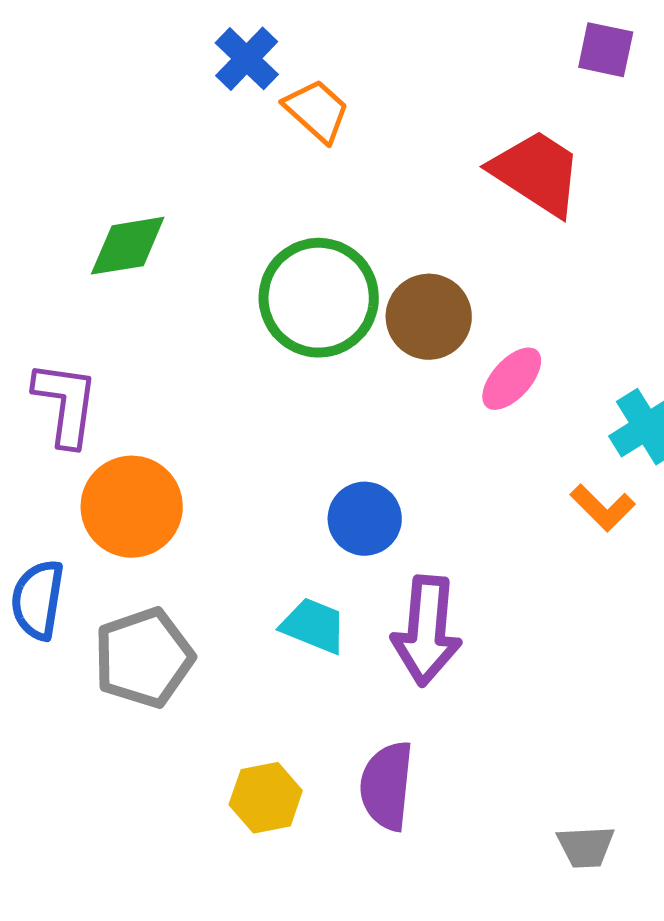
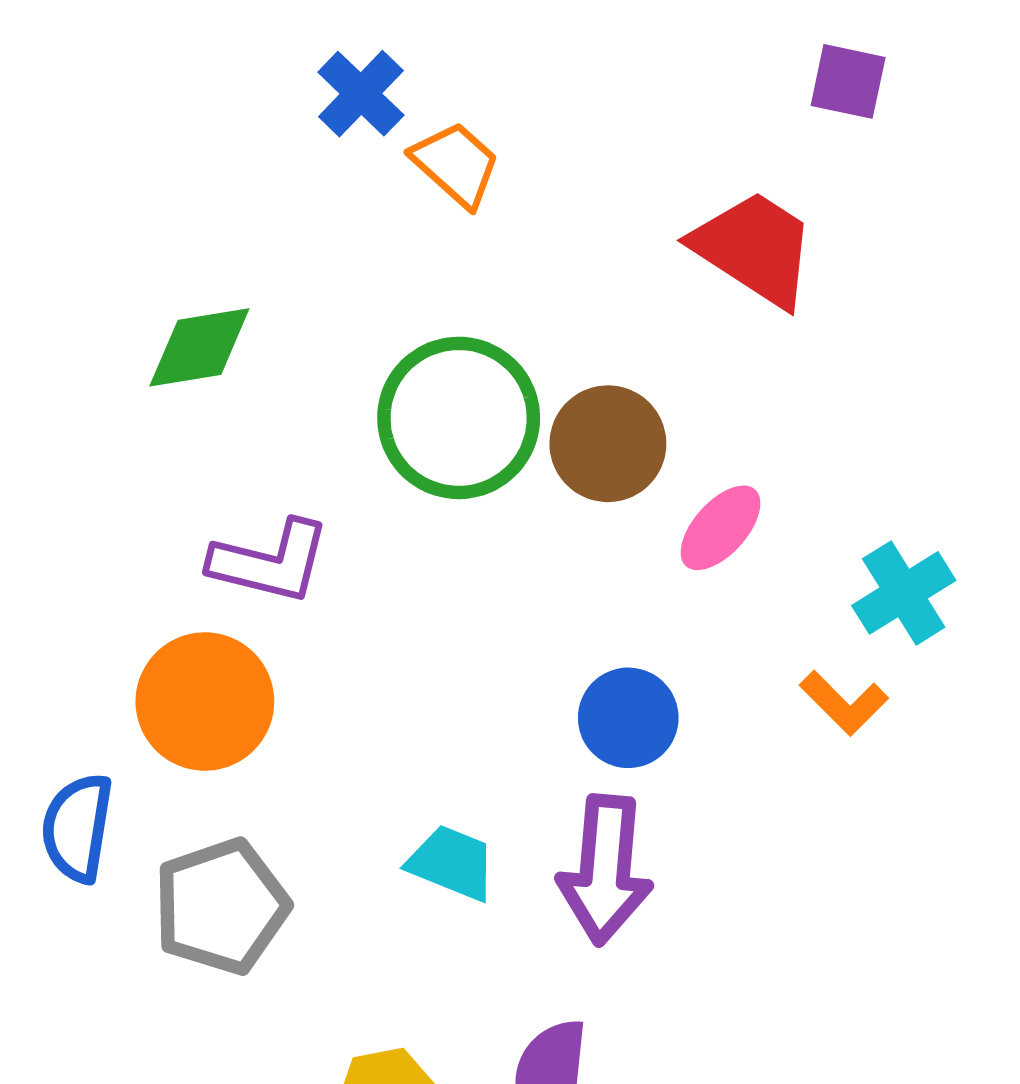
purple L-shape: (66, 404) -> (270, 562), moved, turned 96
blue circle: (365, 519) -> (628, 718), moved

